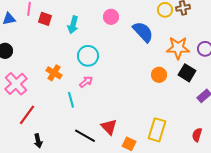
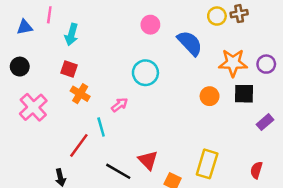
red square: (45, 19) -> (69, 69), moved
cyan arrow: (73, 25) -> (71, 35), moved
cyan circle: (88, 56) -> (145, 73), moved
black square: (187, 73) -> (244, 94), turned -30
red line: (27, 115) -> (79, 145), moved

